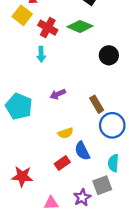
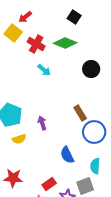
cyan arrow: (41, 54) -> (44, 70), moved, turned -48
purple arrow: (58, 94) -> (42, 123), moved, turned 96
yellow semicircle: (66, 133) -> (19, 139), moved
red rectangle: (62, 163) -> (49, 184), moved

